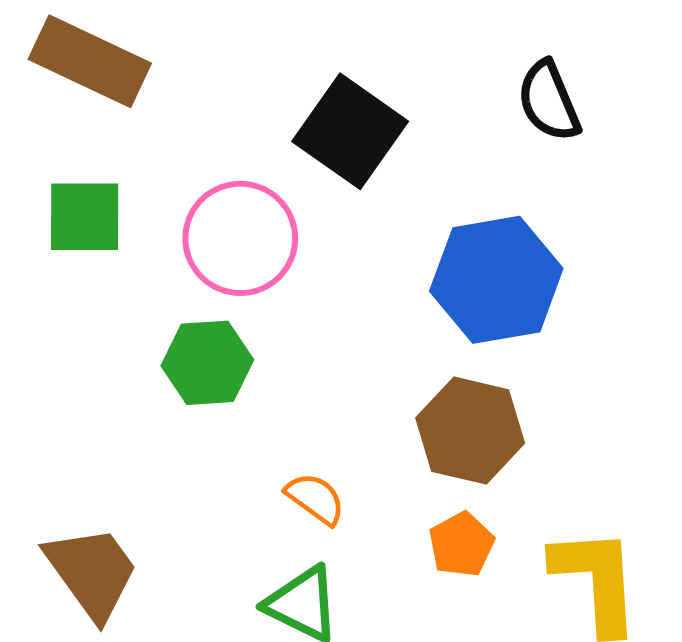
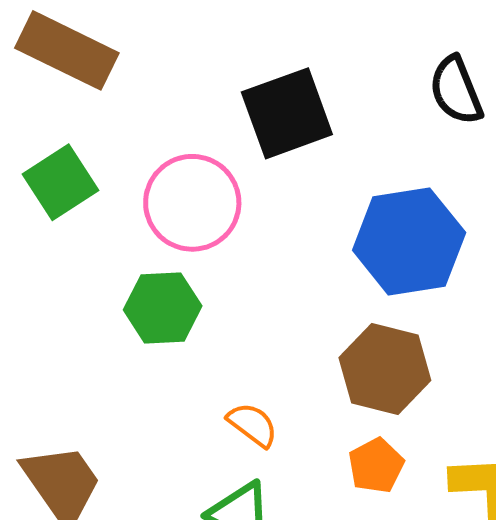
black square: (350, 131) -> (287, 113), turned 34
green square: (85, 217) -> (60, 182), turned -34

